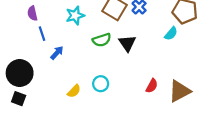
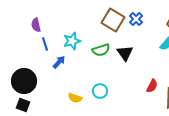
cyan star: (75, 15) -> (72, 41), moved
red semicircle: (152, 86) -> (152, 86), moved
yellow semicircle: (74, 91) -> (75, 98), turned 64

